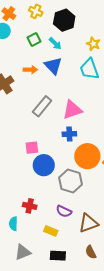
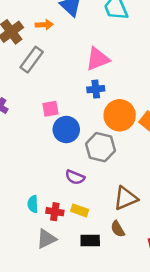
orange arrow: (30, 70) -> (44, 25), moved
gray rectangle: (42, 106) -> (32, 60), moved
red cross: (30, 206) -> (55, 212), moved
purple semicircle: (64, 211) -> (75, 177), moved
brown semicircle: (91, 252) -> (118, 229), moved

